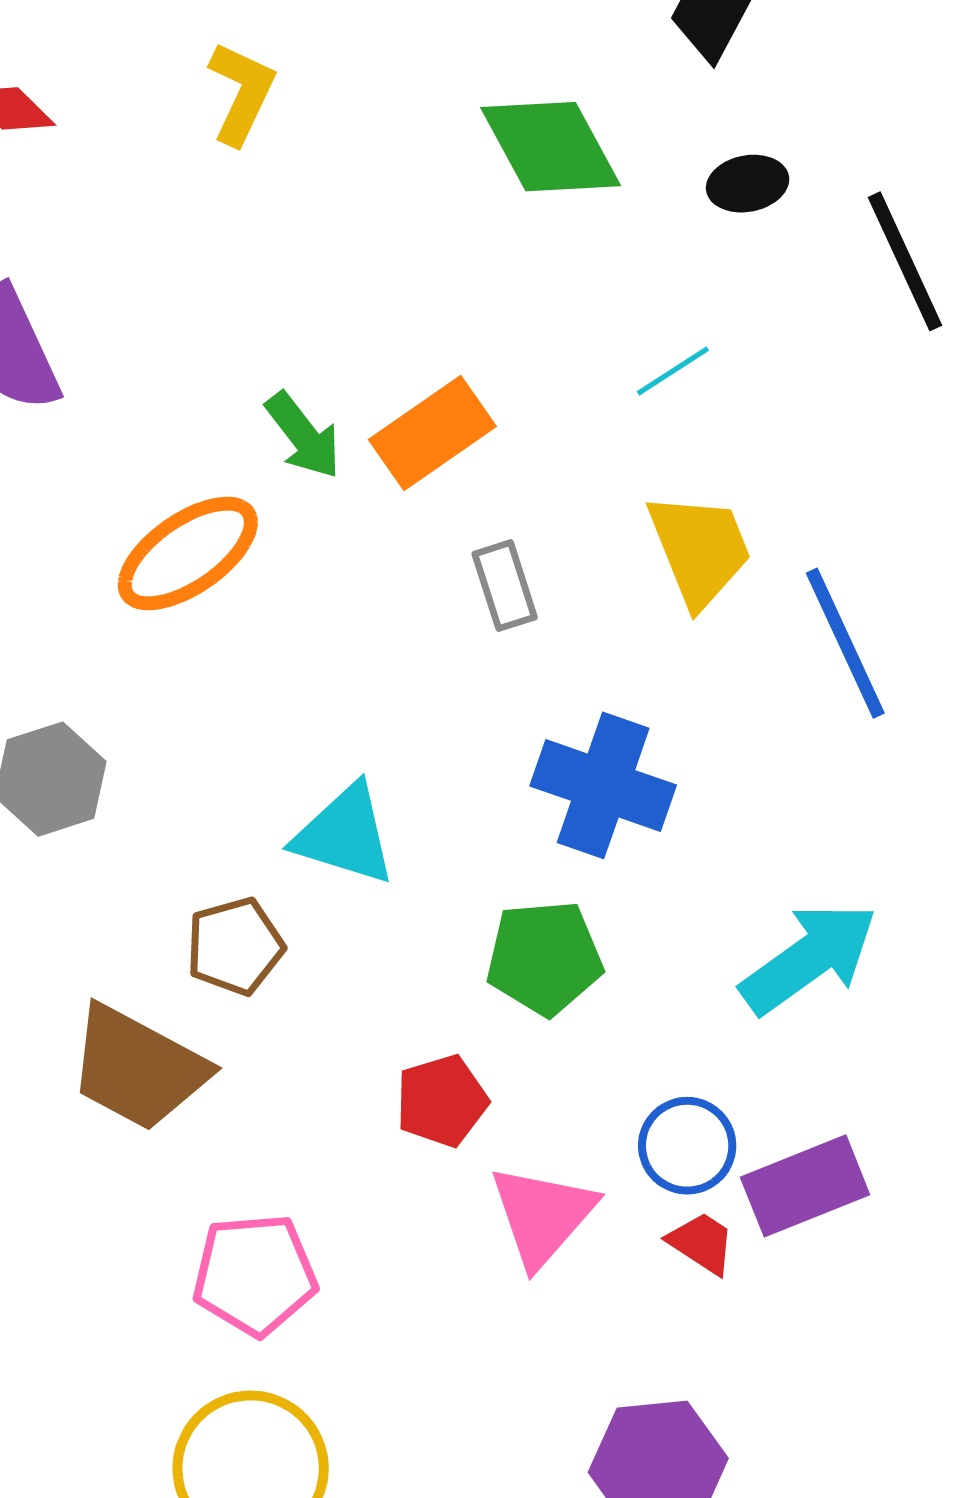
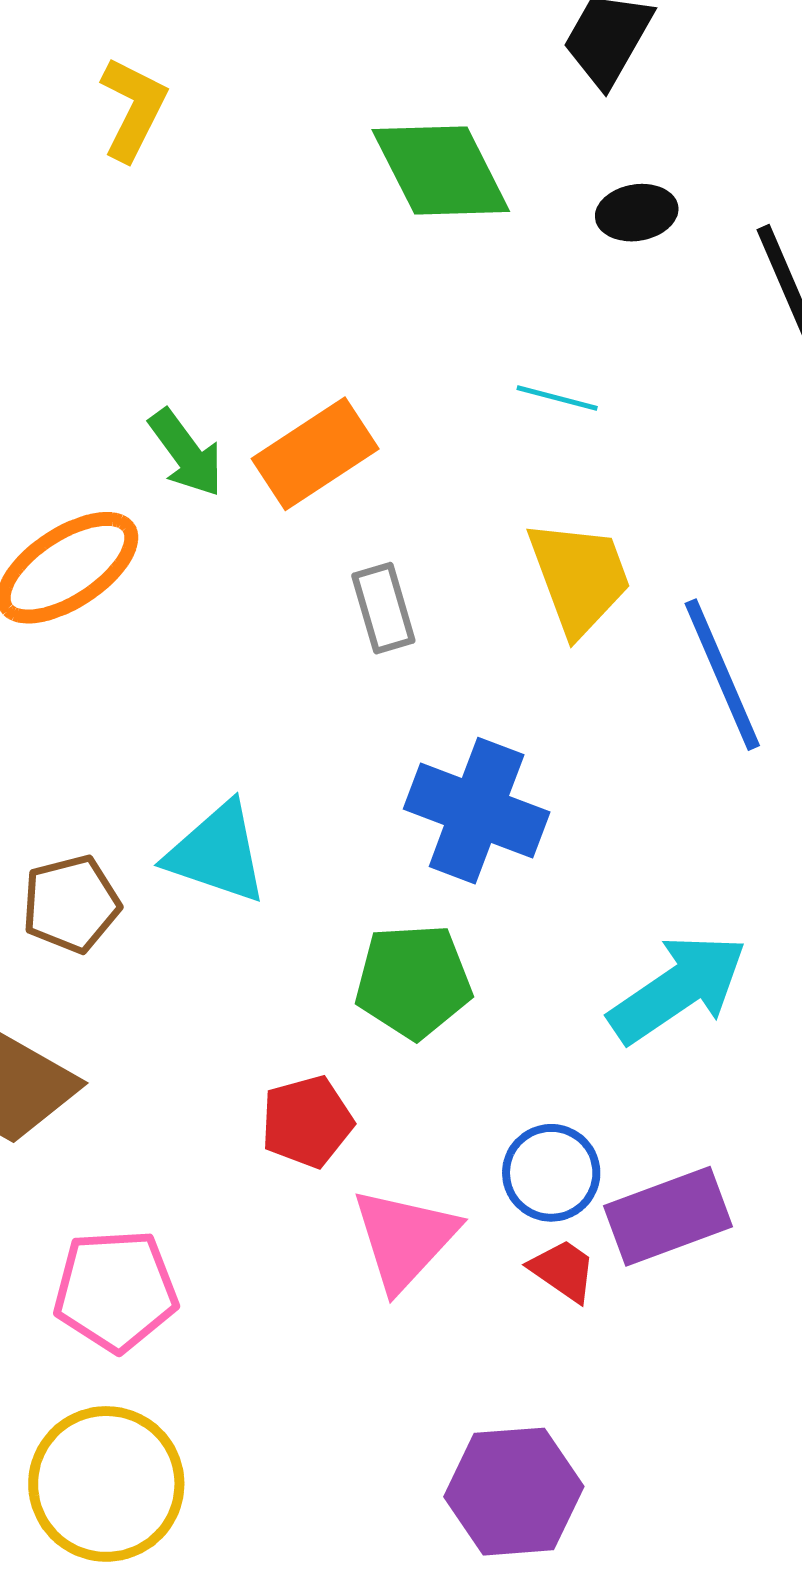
cyan line: (673, 371) -> (557, 398), turned 46
brown pentagon: (235, 946) -> (71, 904), moved

